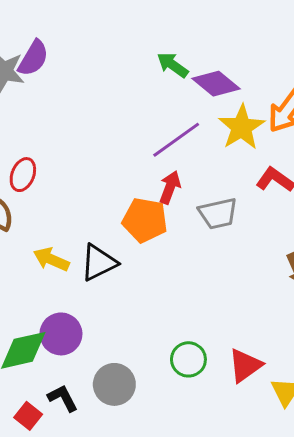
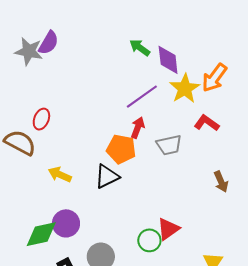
purple diamond: (216, 84) -> (168, 60), turned 44
black triangle: (99, 263) -> (107, 176), moved
red triangle: (245, 365) -> (168, 229), moved

